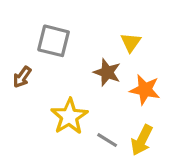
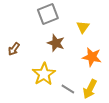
gray square: (54, 41) -> (48, 14), moved, turned -35
brown star: (107, 72) -> (56, 43), moved

